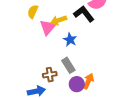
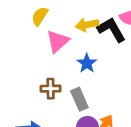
yellow arrow: (59, 20) -> (87, 25), moved
brown cross: (50, 75) -> (51, 89), moved

